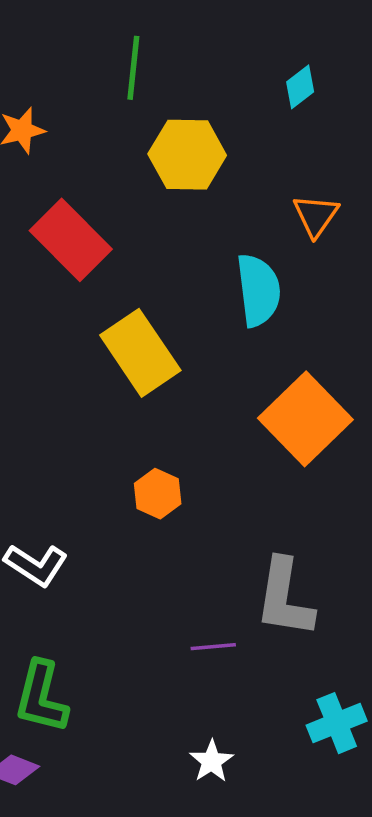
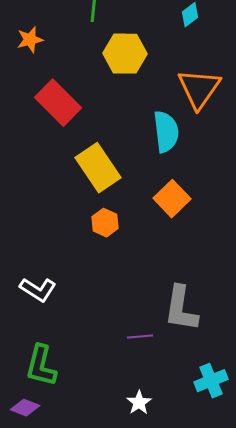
orange triangle: (316, 216) -> (199, 89), size x1.6
orange square: (305, 419) -> (172, 199), moved, size x0.7
orange hexagon: (158, 494) -> (105, 223), moved

